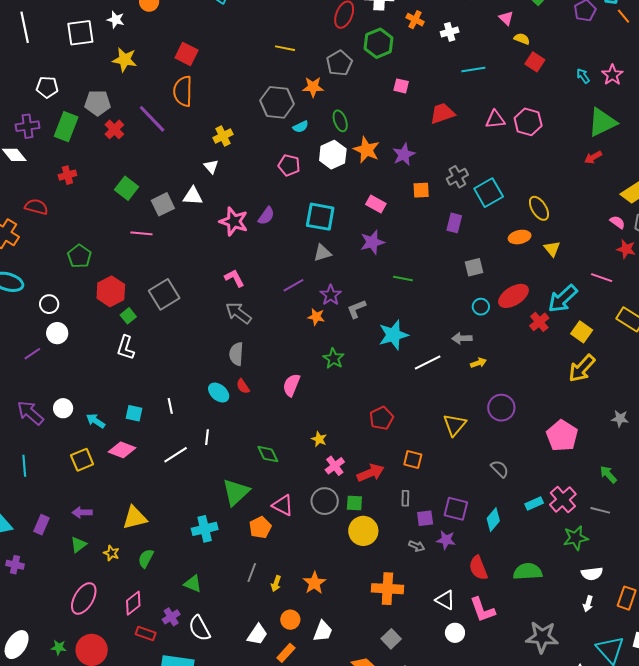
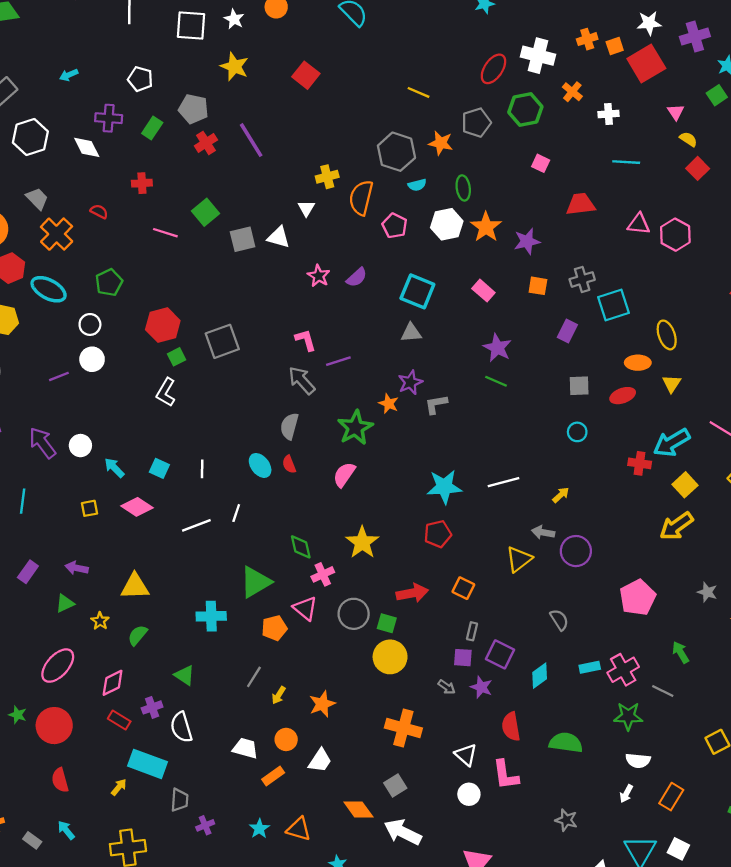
orange semicircle: (183, 91) -> (361, 198), moved
green rectangle: (66, 127) -> (152, 128), size x0.7
red semicircle: (36, 207) -> (99, 211), size x0.7
pink star: (234, 221) -> (319, 276), size x0.7
pink line: (141, 233) -> (165, 233), moved
purple star: (372, 242) -> (497, 348), moved, turned 30
green pentagon: (79, 256) -> (109, 282), moved
purple line: (293, 285) -> (338, 361), moved
red ellipse: (513, 296) -> (623, 396), moved, size x0.7
red cross: (539, 322) -> (640, 463), turned 36
cyan star: (393, 335) -> (444, 487), moved
gray arrow: (462, 338) -> (543, 532), moved
green star: (334, 358) -> (355, 428), moved, size x1.4
yellow arrow: (478, 363) -> (561, 495), turned -35
yellow star: (319, 439) -> (362, 542), size x1.8
yellow square: (82, 460) -> (89, 508), size x0.7
pink cross: (335, 466) -> (323, 574), moved
gray rectangle: (405, 498) -> (472, 631), moved
white trapezoid: (257, 634) -> (245, 748), turned -120
gray star: (542, 637) -> (566, 820), size x0.6

